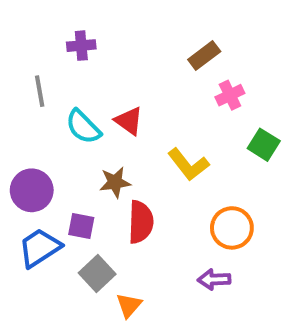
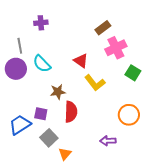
pink cross: (230, 95) -> (116, 48), size x1.5
red triangle: (129, 121) -> (81, 61), moved
purple circle: (32, 190) -> (16, 69), moved
orange circle: (232, 228) -> (129, 115), moved

